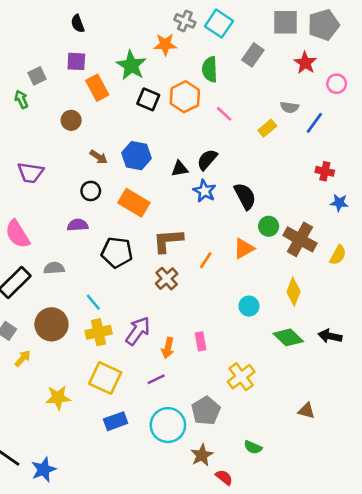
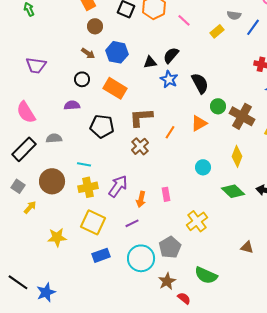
brown circle: (71, 120) -> (95, 26), moved
cyan line: (93, 302) -> (84, 164), turned -40
green semicircle: (253, 447) -> (206, 275), size x1.6

